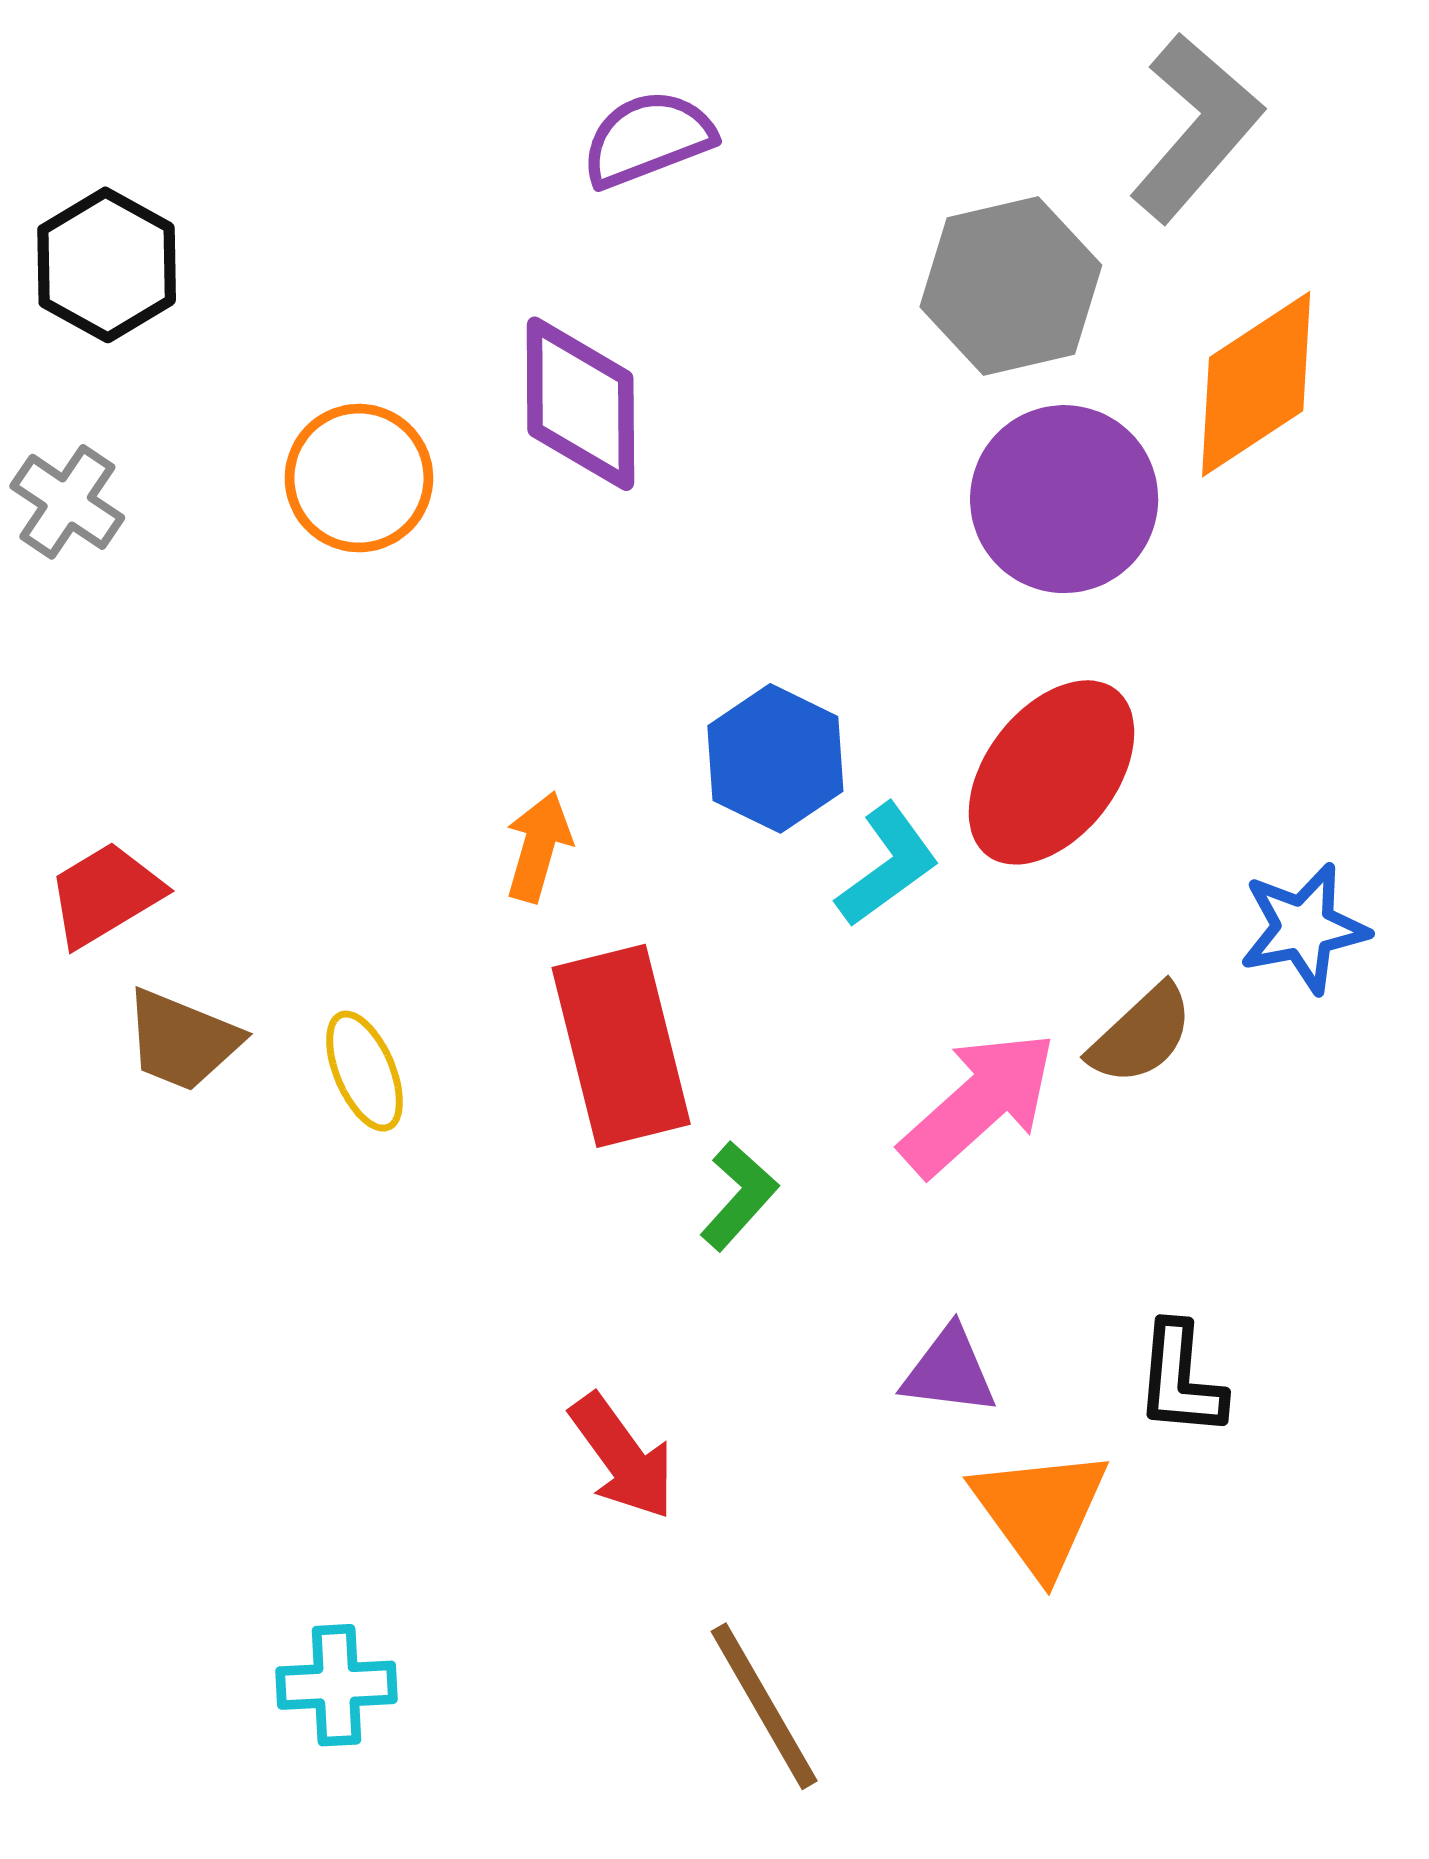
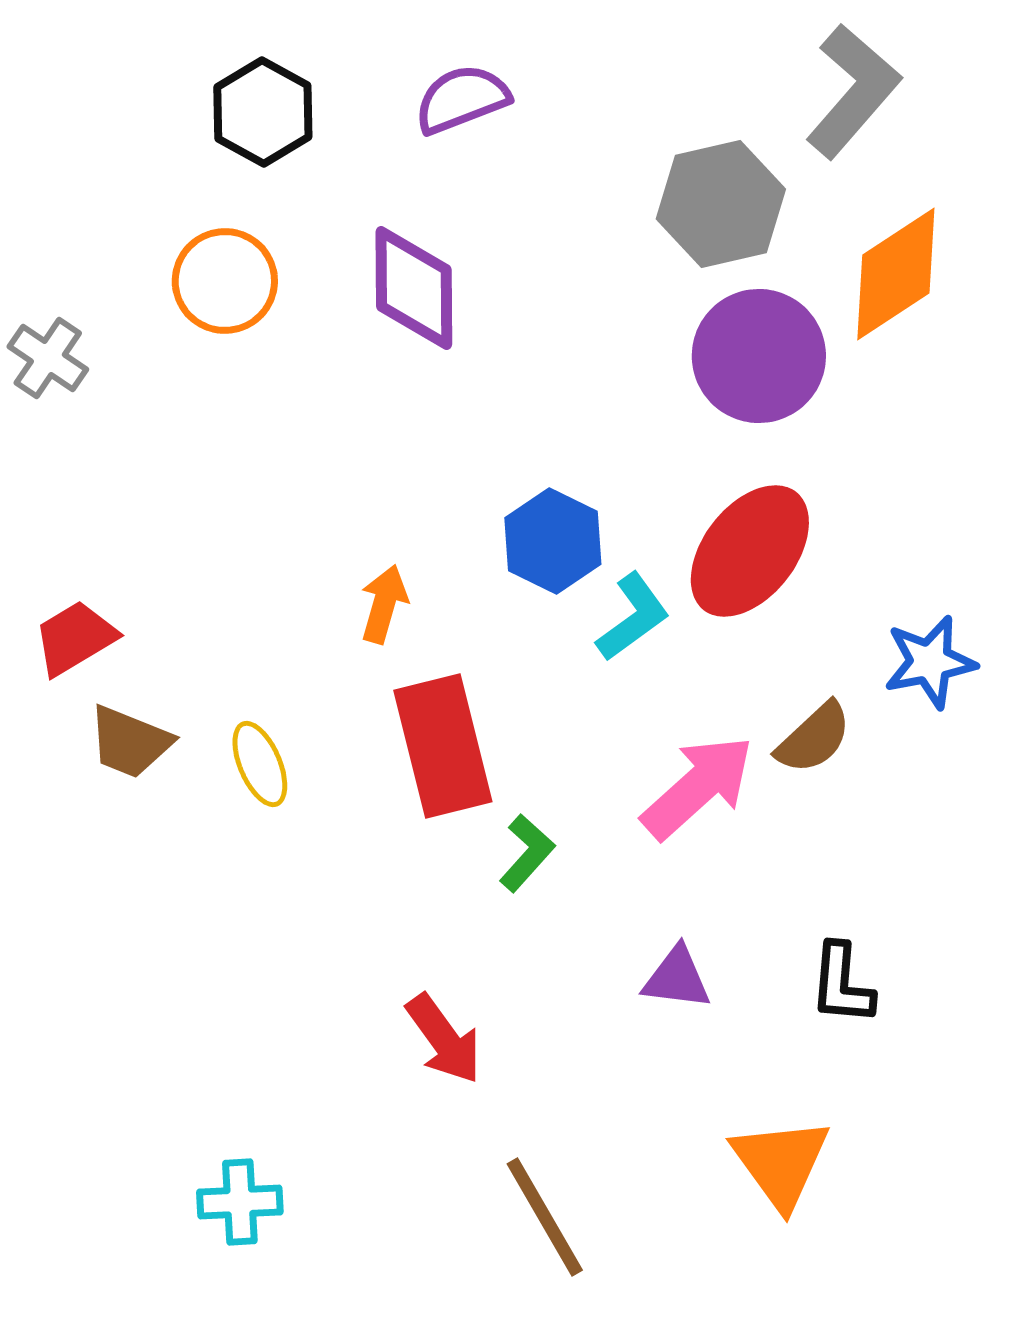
black hexagon: (107, 265) -> (263, 112), moved
orange circle: (359, 478) -> (225, 281), moved
orange triangle: (1040, 1511) -> (781, 1163), moved

